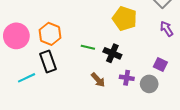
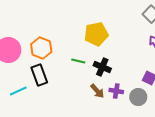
yellow pentagon: (125, 19) -> (96, 34), moved, turned -30
brown arrow: (98, 80) -> (97, 91), moved

